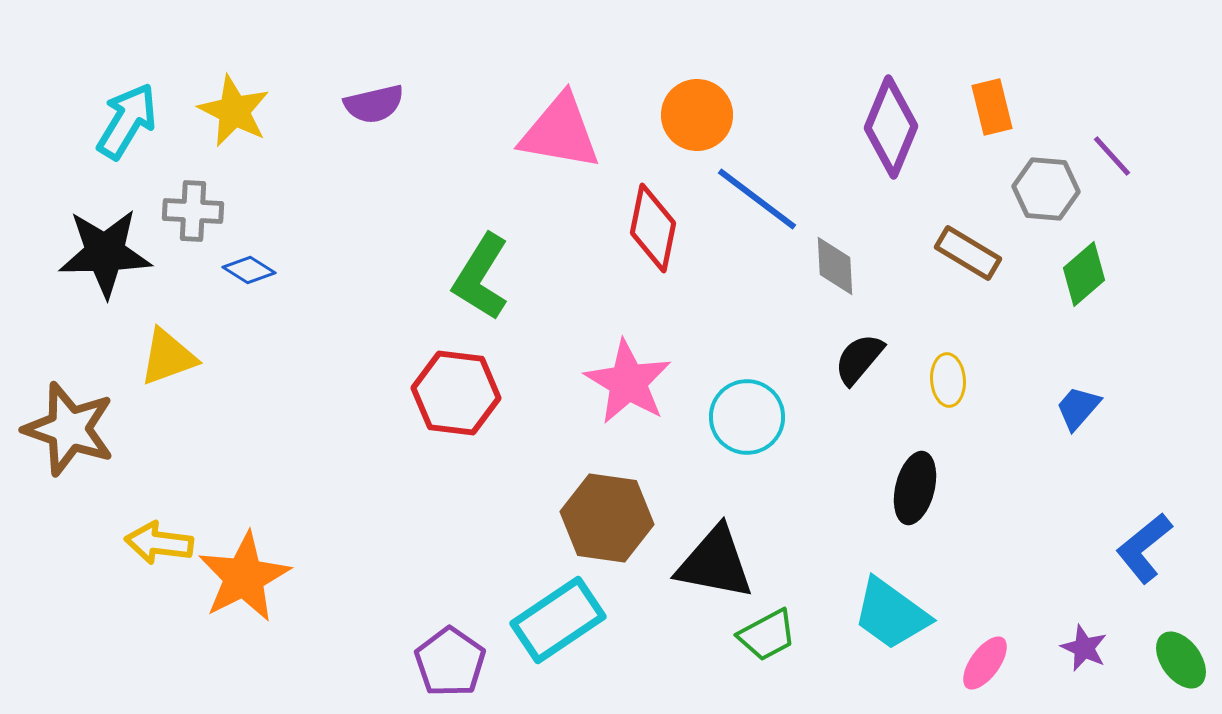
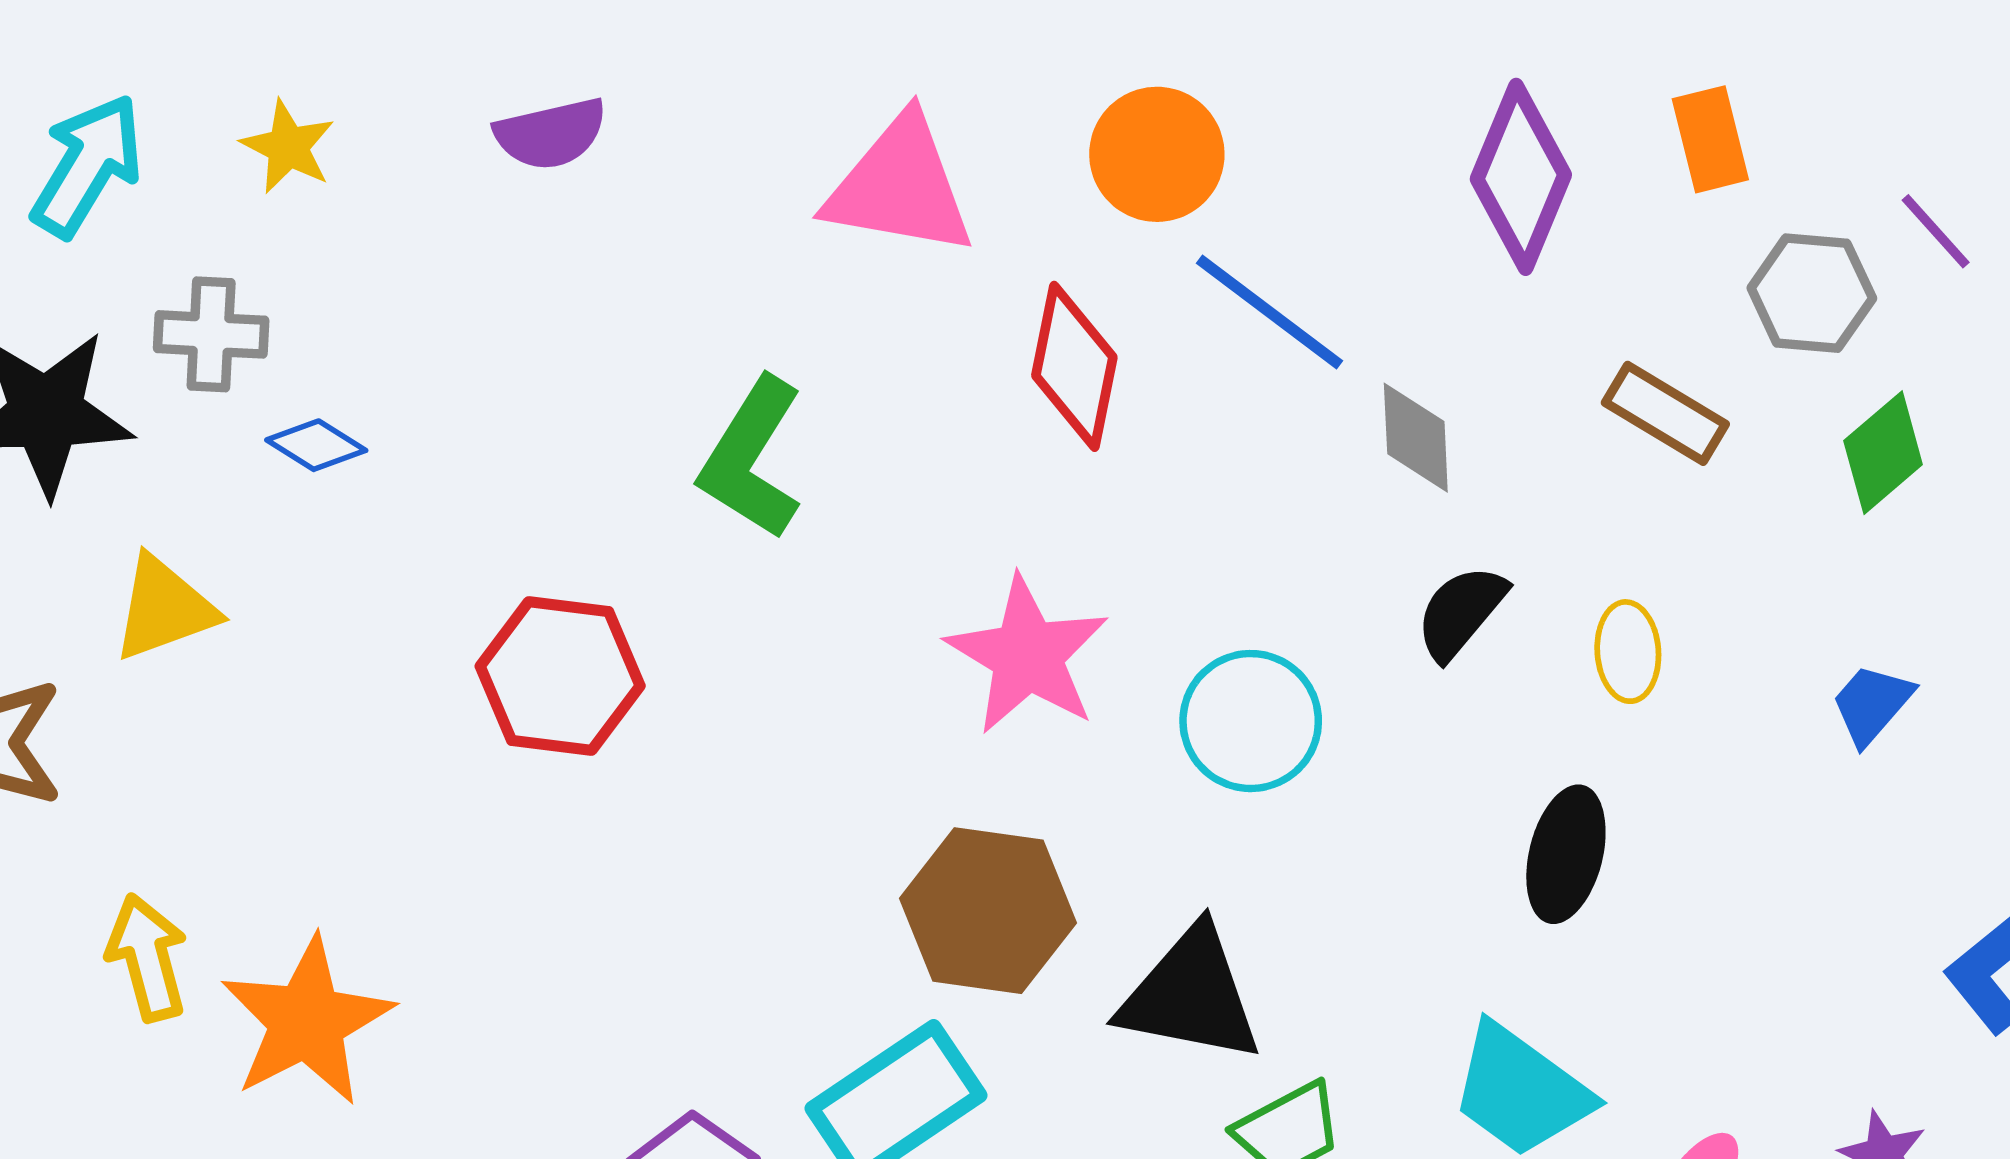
yellow star: (234, 111) -> (288, 147), size x0.7
red hexagon: (456, 393) -> (560, 676), moved
yellow arrow: (159, 543) -> (147, 957), turned 68

